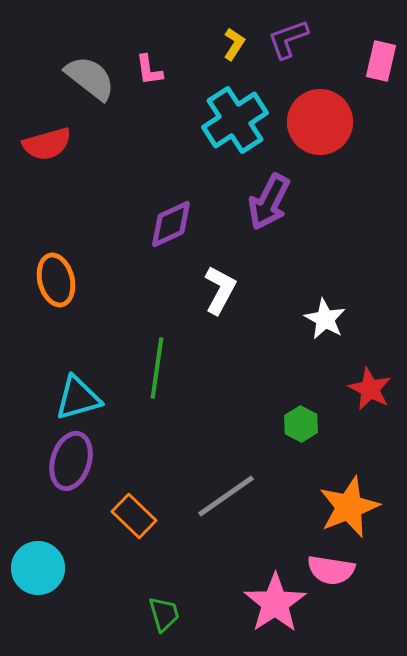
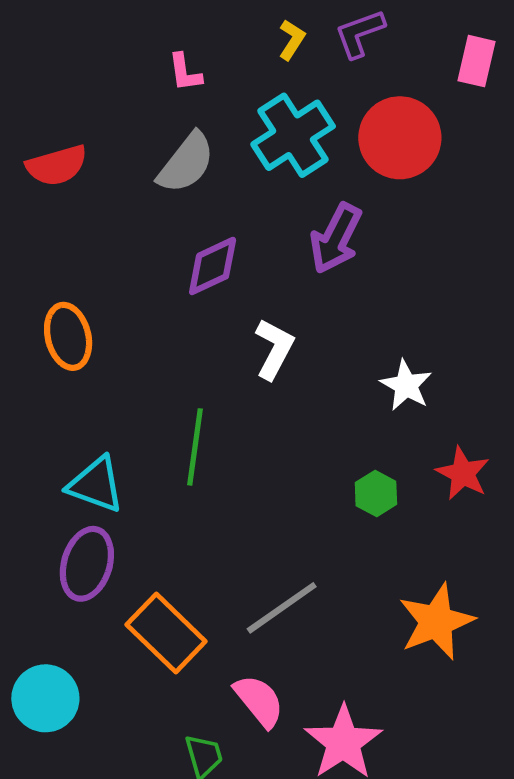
gray semicircle: (90, 78) -> (186, 163), moved, turned 90
cyan triangle: (78, 398) -> (96, 485), turned 36
green hexagon: (301, 424) -> (376, 493), moved
orange rectangle: (134, 516) -> (166, 633), size x1.4
pink semicircle: (331, 570) -> (259, 701), moved, turned -138

